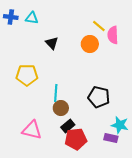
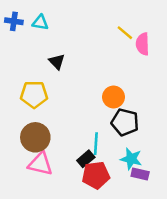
black triangle: (52, 43) -> (57, 62), moved
orange circle: (90, 44) -> (114, 97), moved
cyan line: (56, 93) -> (96, 144), moved
brown circle: (61, 108) -> (35, 137), moved, size x1.5
cyan star: (120, 125) -> (131, 159), moved

